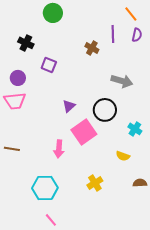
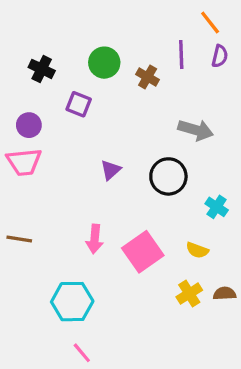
green circle: (53, 13) -> (104, 63), moved
pink square: (84, 132) -> (143, 252), moved
yellow cross: (95, 183) -> (189, 294), moved

